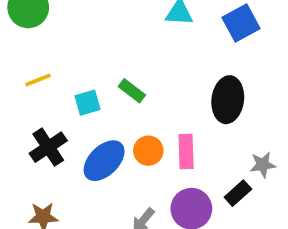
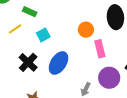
green rectangle: (132, 91) -> (30, 12), moved
orange circle: (148, 151) -> (86, 30), moved

